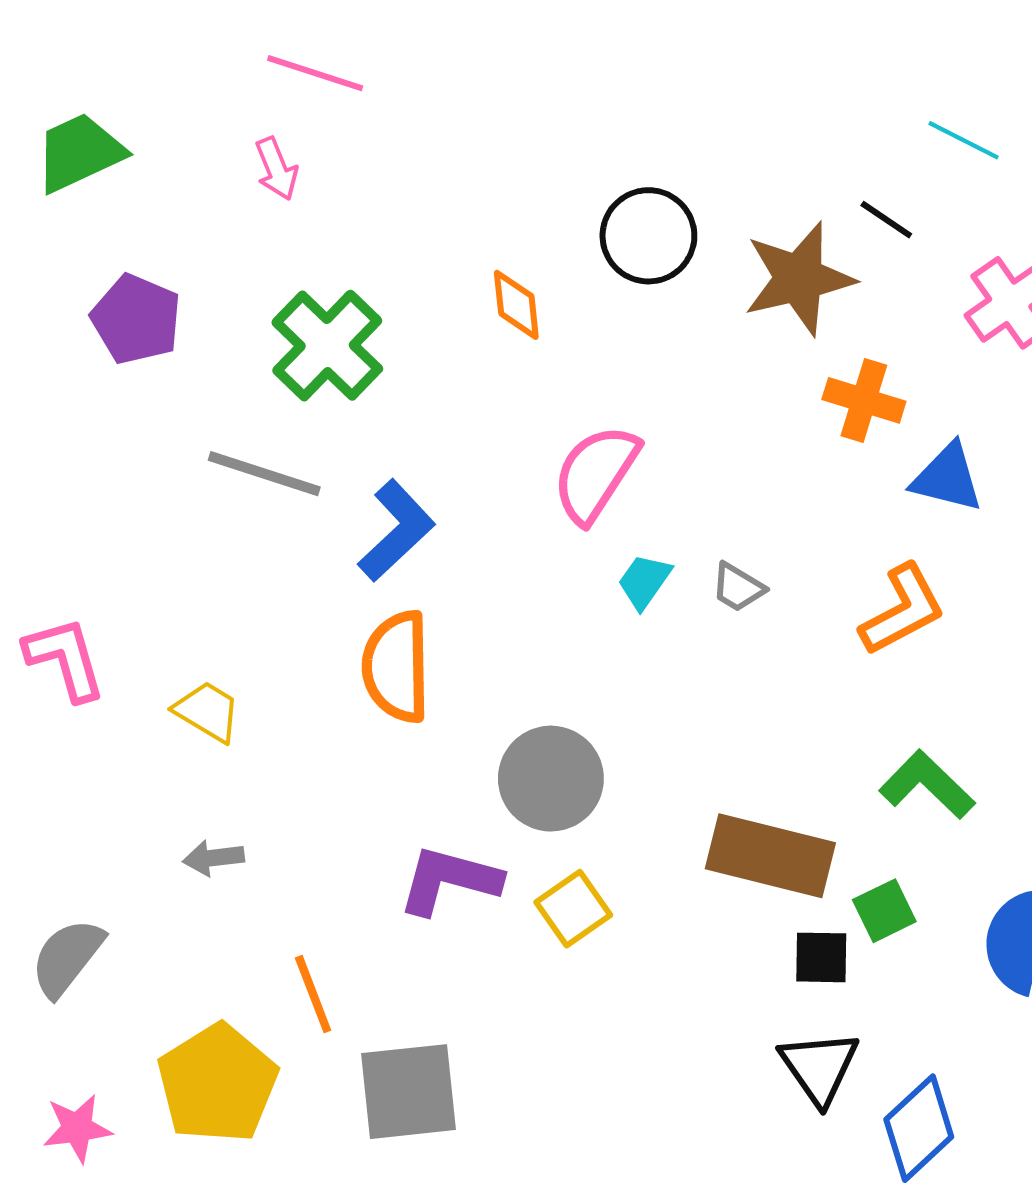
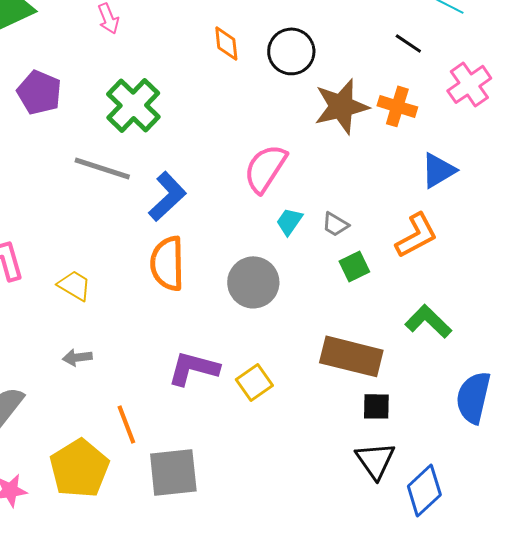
brown star: (799, 279) -> (341, 106), moved
orange diamond: (516, 305) -> (226, 43), moved
orange cross: (864, 400) -> (397, 106), moved
blue triangle: (947, 478) -> (438, 170), turned -45
gray circle: (551, 779) -> (253, 282), moved
green square: (884, 911) -> (354, 266), moved

